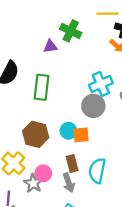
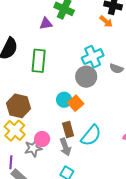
brown hexagon: (36, 134) -> (18, 106), moved
orange square: (81, 135) -> (76, 103), turned -35
cyan semicircle: (97, 171) -> (91, 135), turned -150
gray star: (33, 183) -> (33, 148), turned 30

